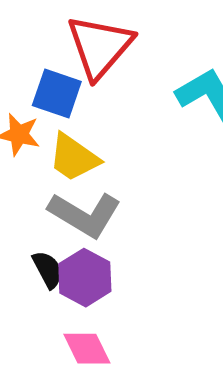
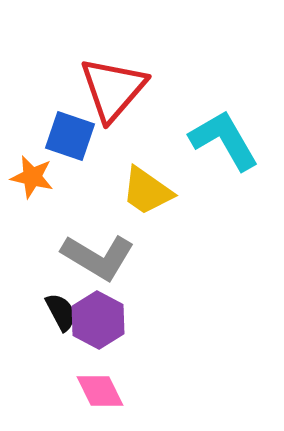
yellow trapezoid: (74, 158) -> (147, 191), moved

